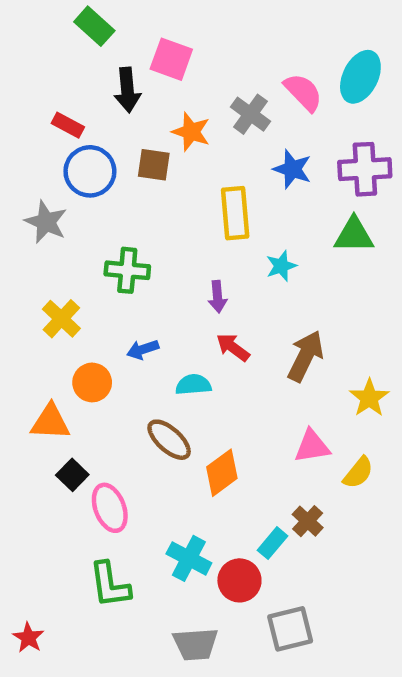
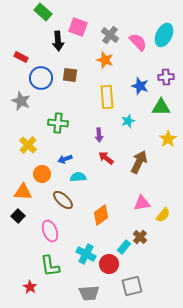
gray cross: (250, 114) -> (110, 35), moved
red rectangle: (68, 125) -> (21, 57), moved
orange star: (191, 132) -> (105, 60), moved
blue star: (292, 169) -> (140, 86), moved
purple cross: (365, 169) -> (166, 77), size x0.7
cyan semicircle: (193, 385) -> (78, 177), moved
yellow star: (369, 398) -> (168, 139), moved
brown ellipse: (169, 440) -> (63, 200), moved
black square: (72, 475) -> (18, 216), moved
red star: (28, 638) -> (30, 287), moved

